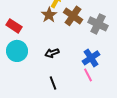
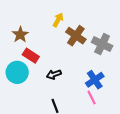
brown star: (49, 15) -> (20, 35), moved
red rectangle: (14, 26) -> (31, 56), moved

